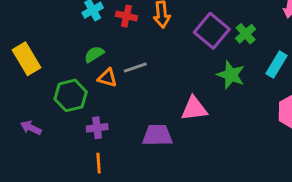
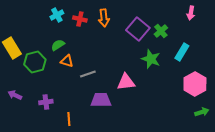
gray line: (135, 67) -> (88, 74), moved
green hexagon: (71, 95) -> (35, 62), moved
purple cross: (97, 128) -> (46, 102), moved
orange line: (99, 163) -> (69, 119), moved

